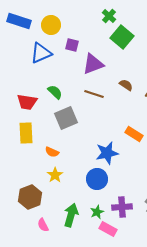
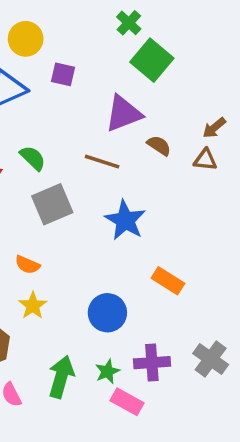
purple triangle: (93, 64) -> (123, 114), moved
orange rectangle: (134, 134) -> (168, 281), moved
blue star: (107, 153) -> (125, 220), moved, turned -30

